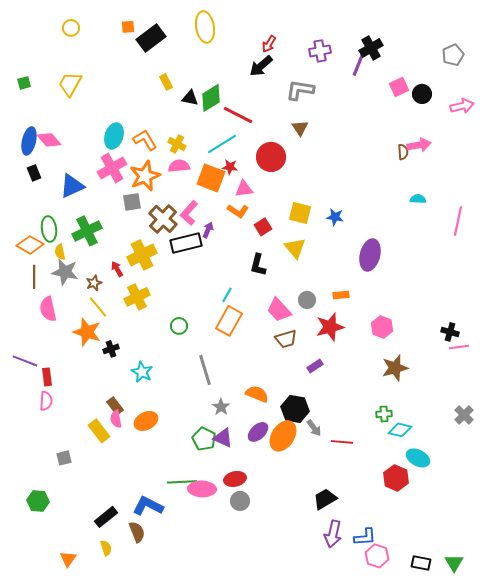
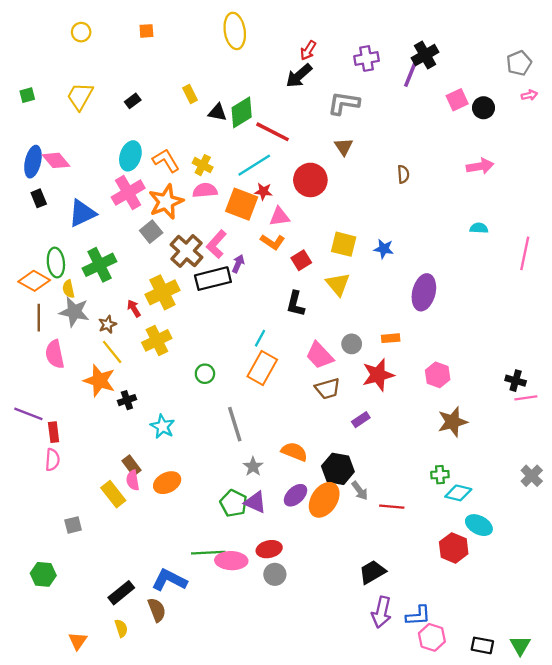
black rectangle: (151, 38) -> (133, 101), moved, size x0.5
pink arrow: (462, 106) -> (529, 95), moved, size x0.6
brown semicircle: (403, 152) -> (403, 174), moved
gray square: (132, 202) -> (151, 232), turned -30

